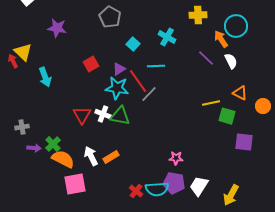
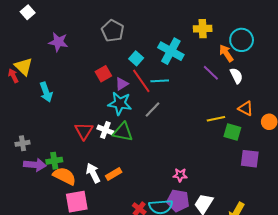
cyan cross: (167, 37) -> (171, 51), size x1.4
red square: (91, 64) -> (103, 74), moved
red line: (138, 81) -> (141, 81), moved
green cross: (53, 144) -> (54, 161), turned 35
purple arrow: (34, 148) -> (35, 165), size x1.5

